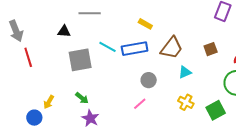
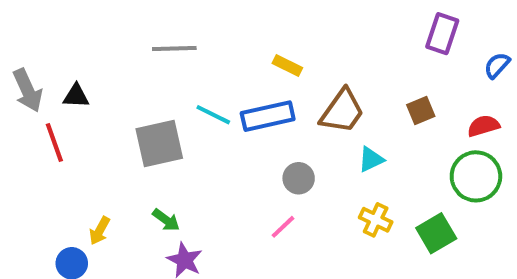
black triangle: (64, 31) -> (76, 96), moved

